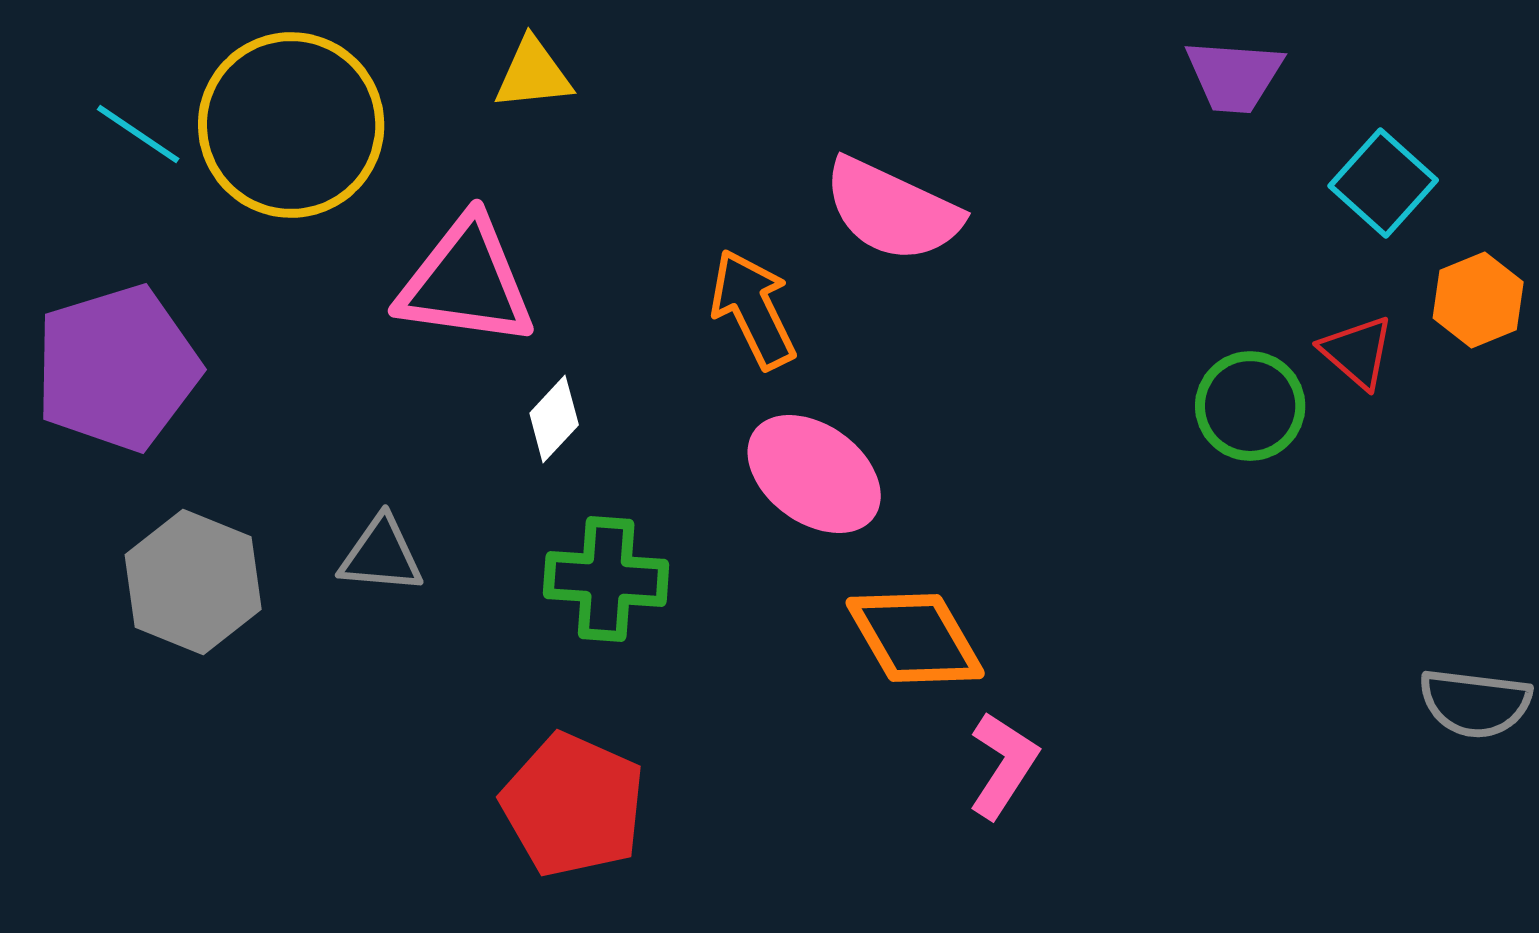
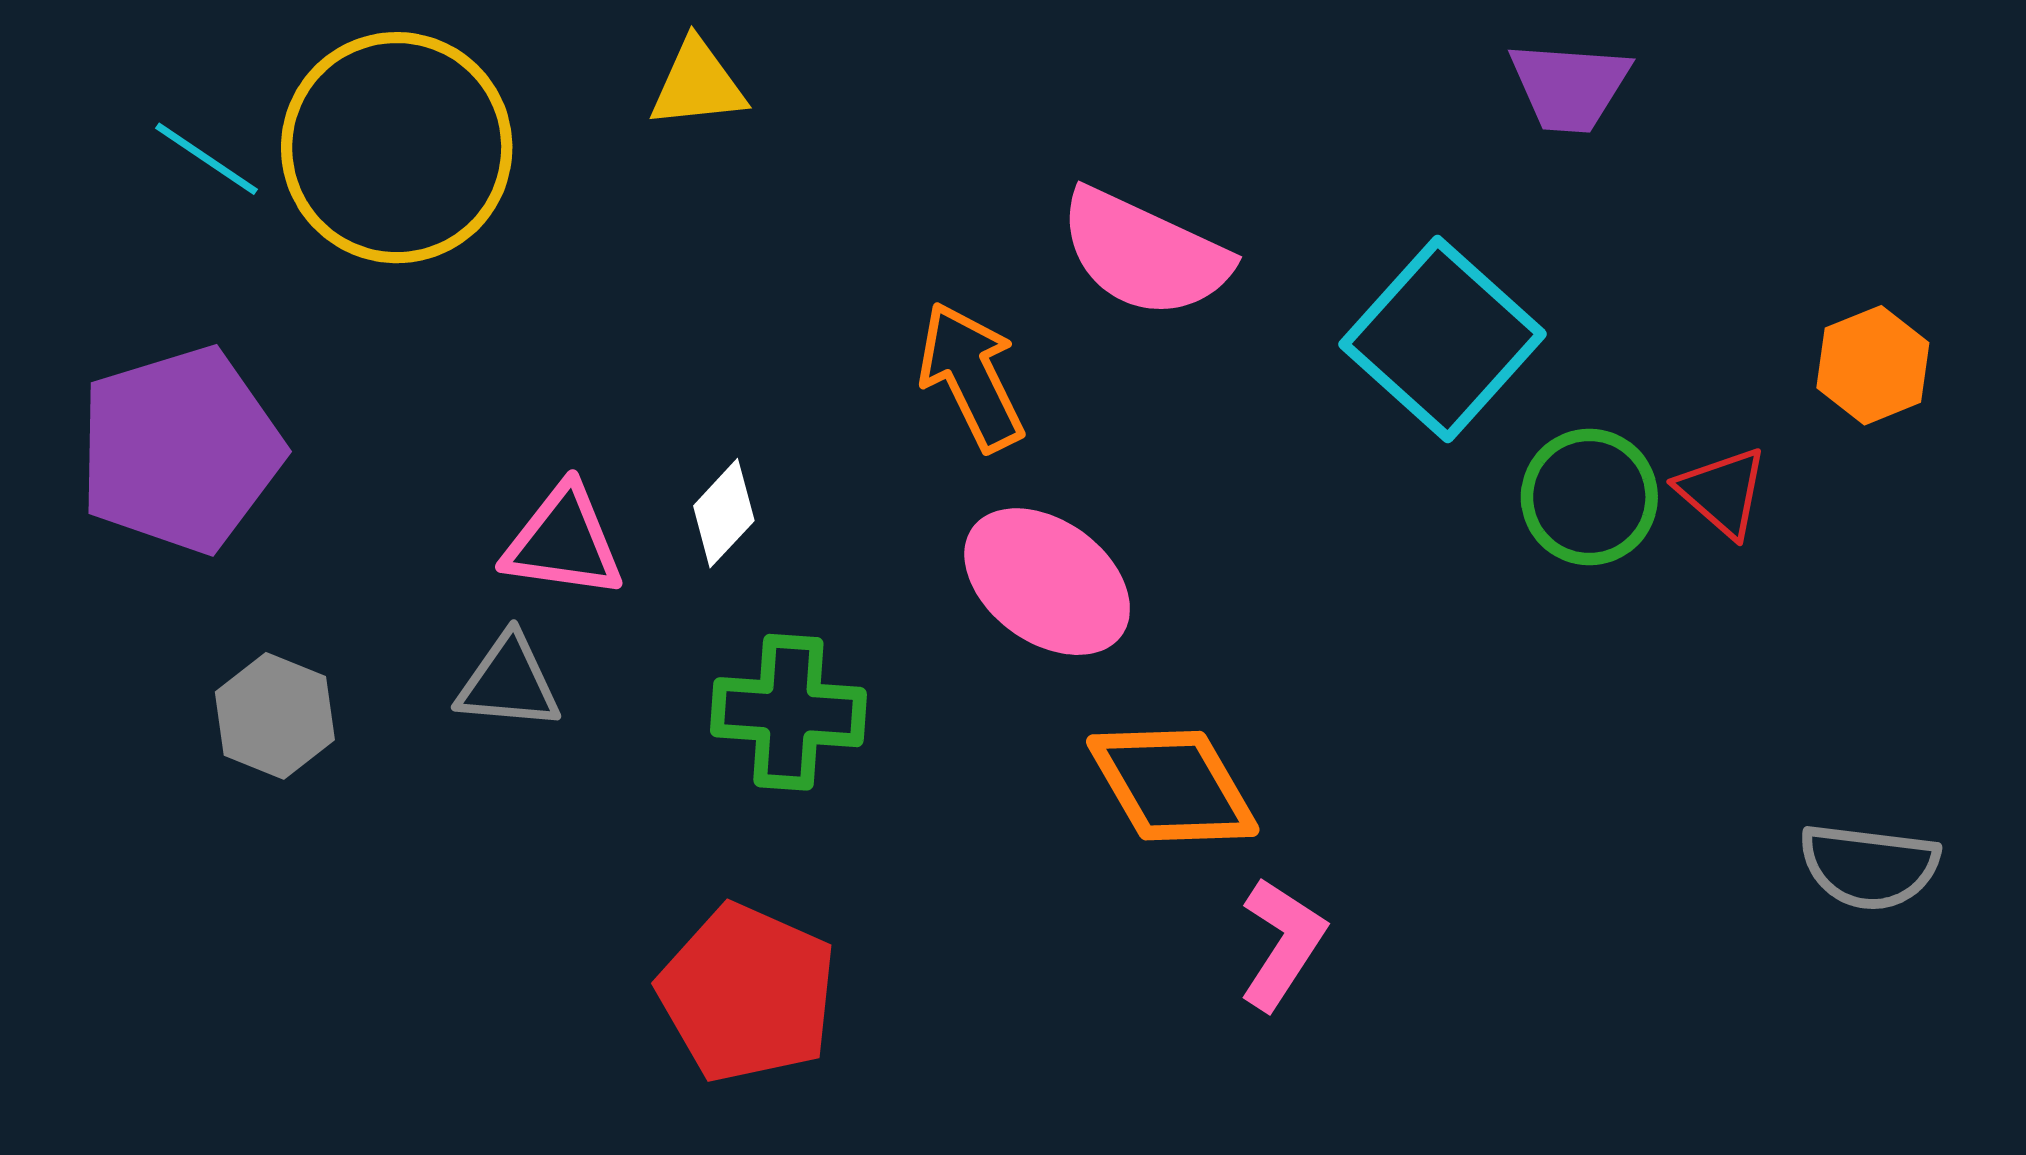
cyan square: (1383, 183) -> (1443, 339), moved, size x1.5
pink triangle: (466, 282) -> (563, 542), moved, size x0.7
red triangle: (1357, 352) -> (1722, 492), moved
gray hexagon: (193, 582) -> (275, 716), size x0.7

